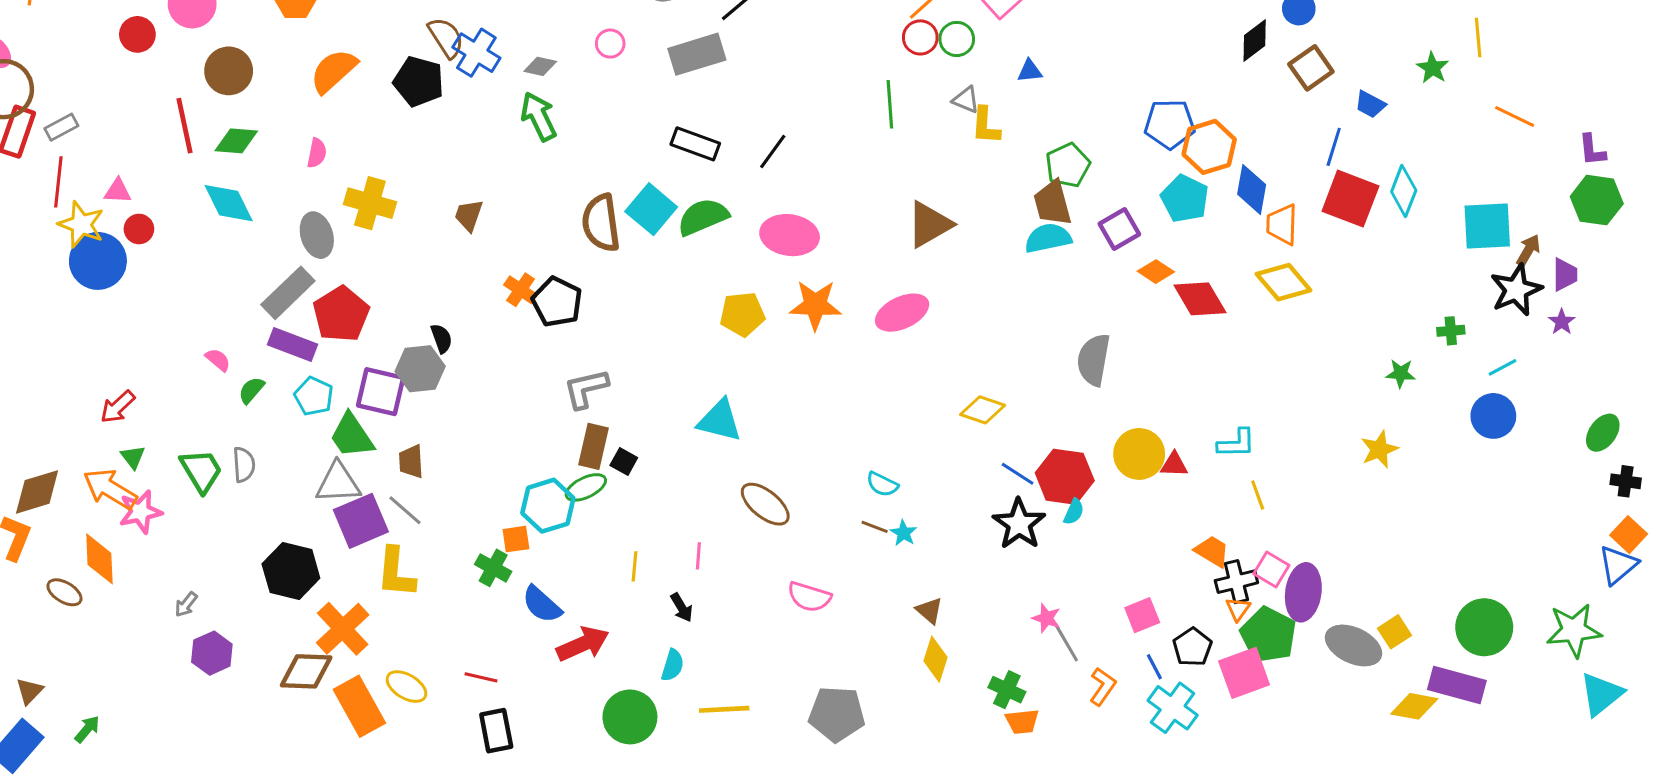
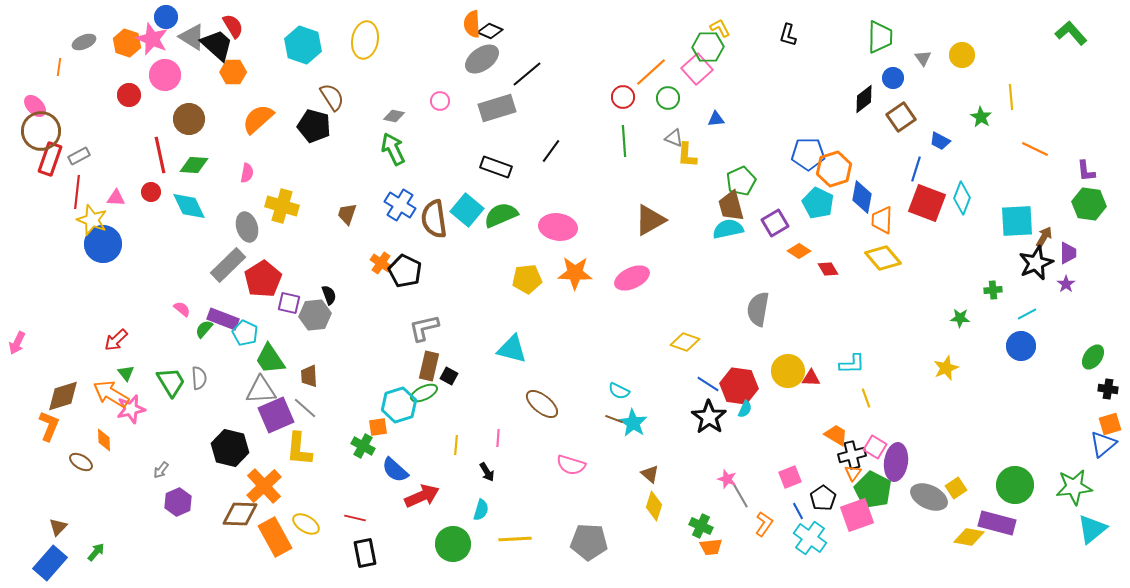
red circle: (920, 37) -> (623, 97), moved
blue cross: (476, 53) -> (400, 205), moved
black line: (773, 151) -> (551, 151), moved
red circle: (139, 229) -> (151, 192), moved
red diamond: (1200, 299) -> (828, 269), size x0.6
purple rectangle: (292, 345) -> (223, 319), moved
purple square: (381, 392) -> (289, 303), moved, size x0.7
cyan star: (904, 533) -> (633, 423), size x1.6
orange square: (1629, 535) -> (1110, 424), turned 30
orange diamond: (99, 559) -> (104, 440), size x0.7

